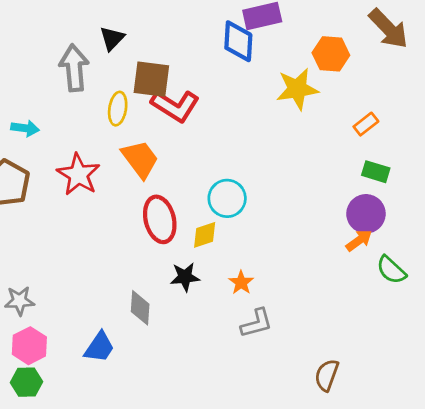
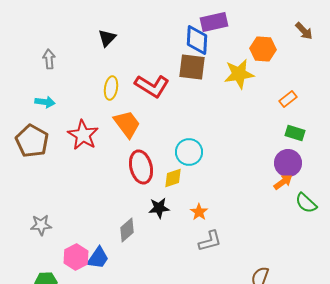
brown arrow: (388, 29) -> (304, 31), size x0.6
gray arrow: (74, 68) -> (49, 59), moved, size x0.6
brown square: (151, 79) -> (192, 67), moved
gray diamond: (140, 308) -> (127, 230), turned 45
pink hexagon: (29, 346) -> (76, 257), moved

